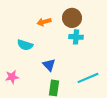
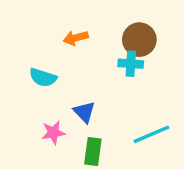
brown circle: (72, 18) -> (139, 40), moved
pink star: (12, 77) -> (53, 133), moved

